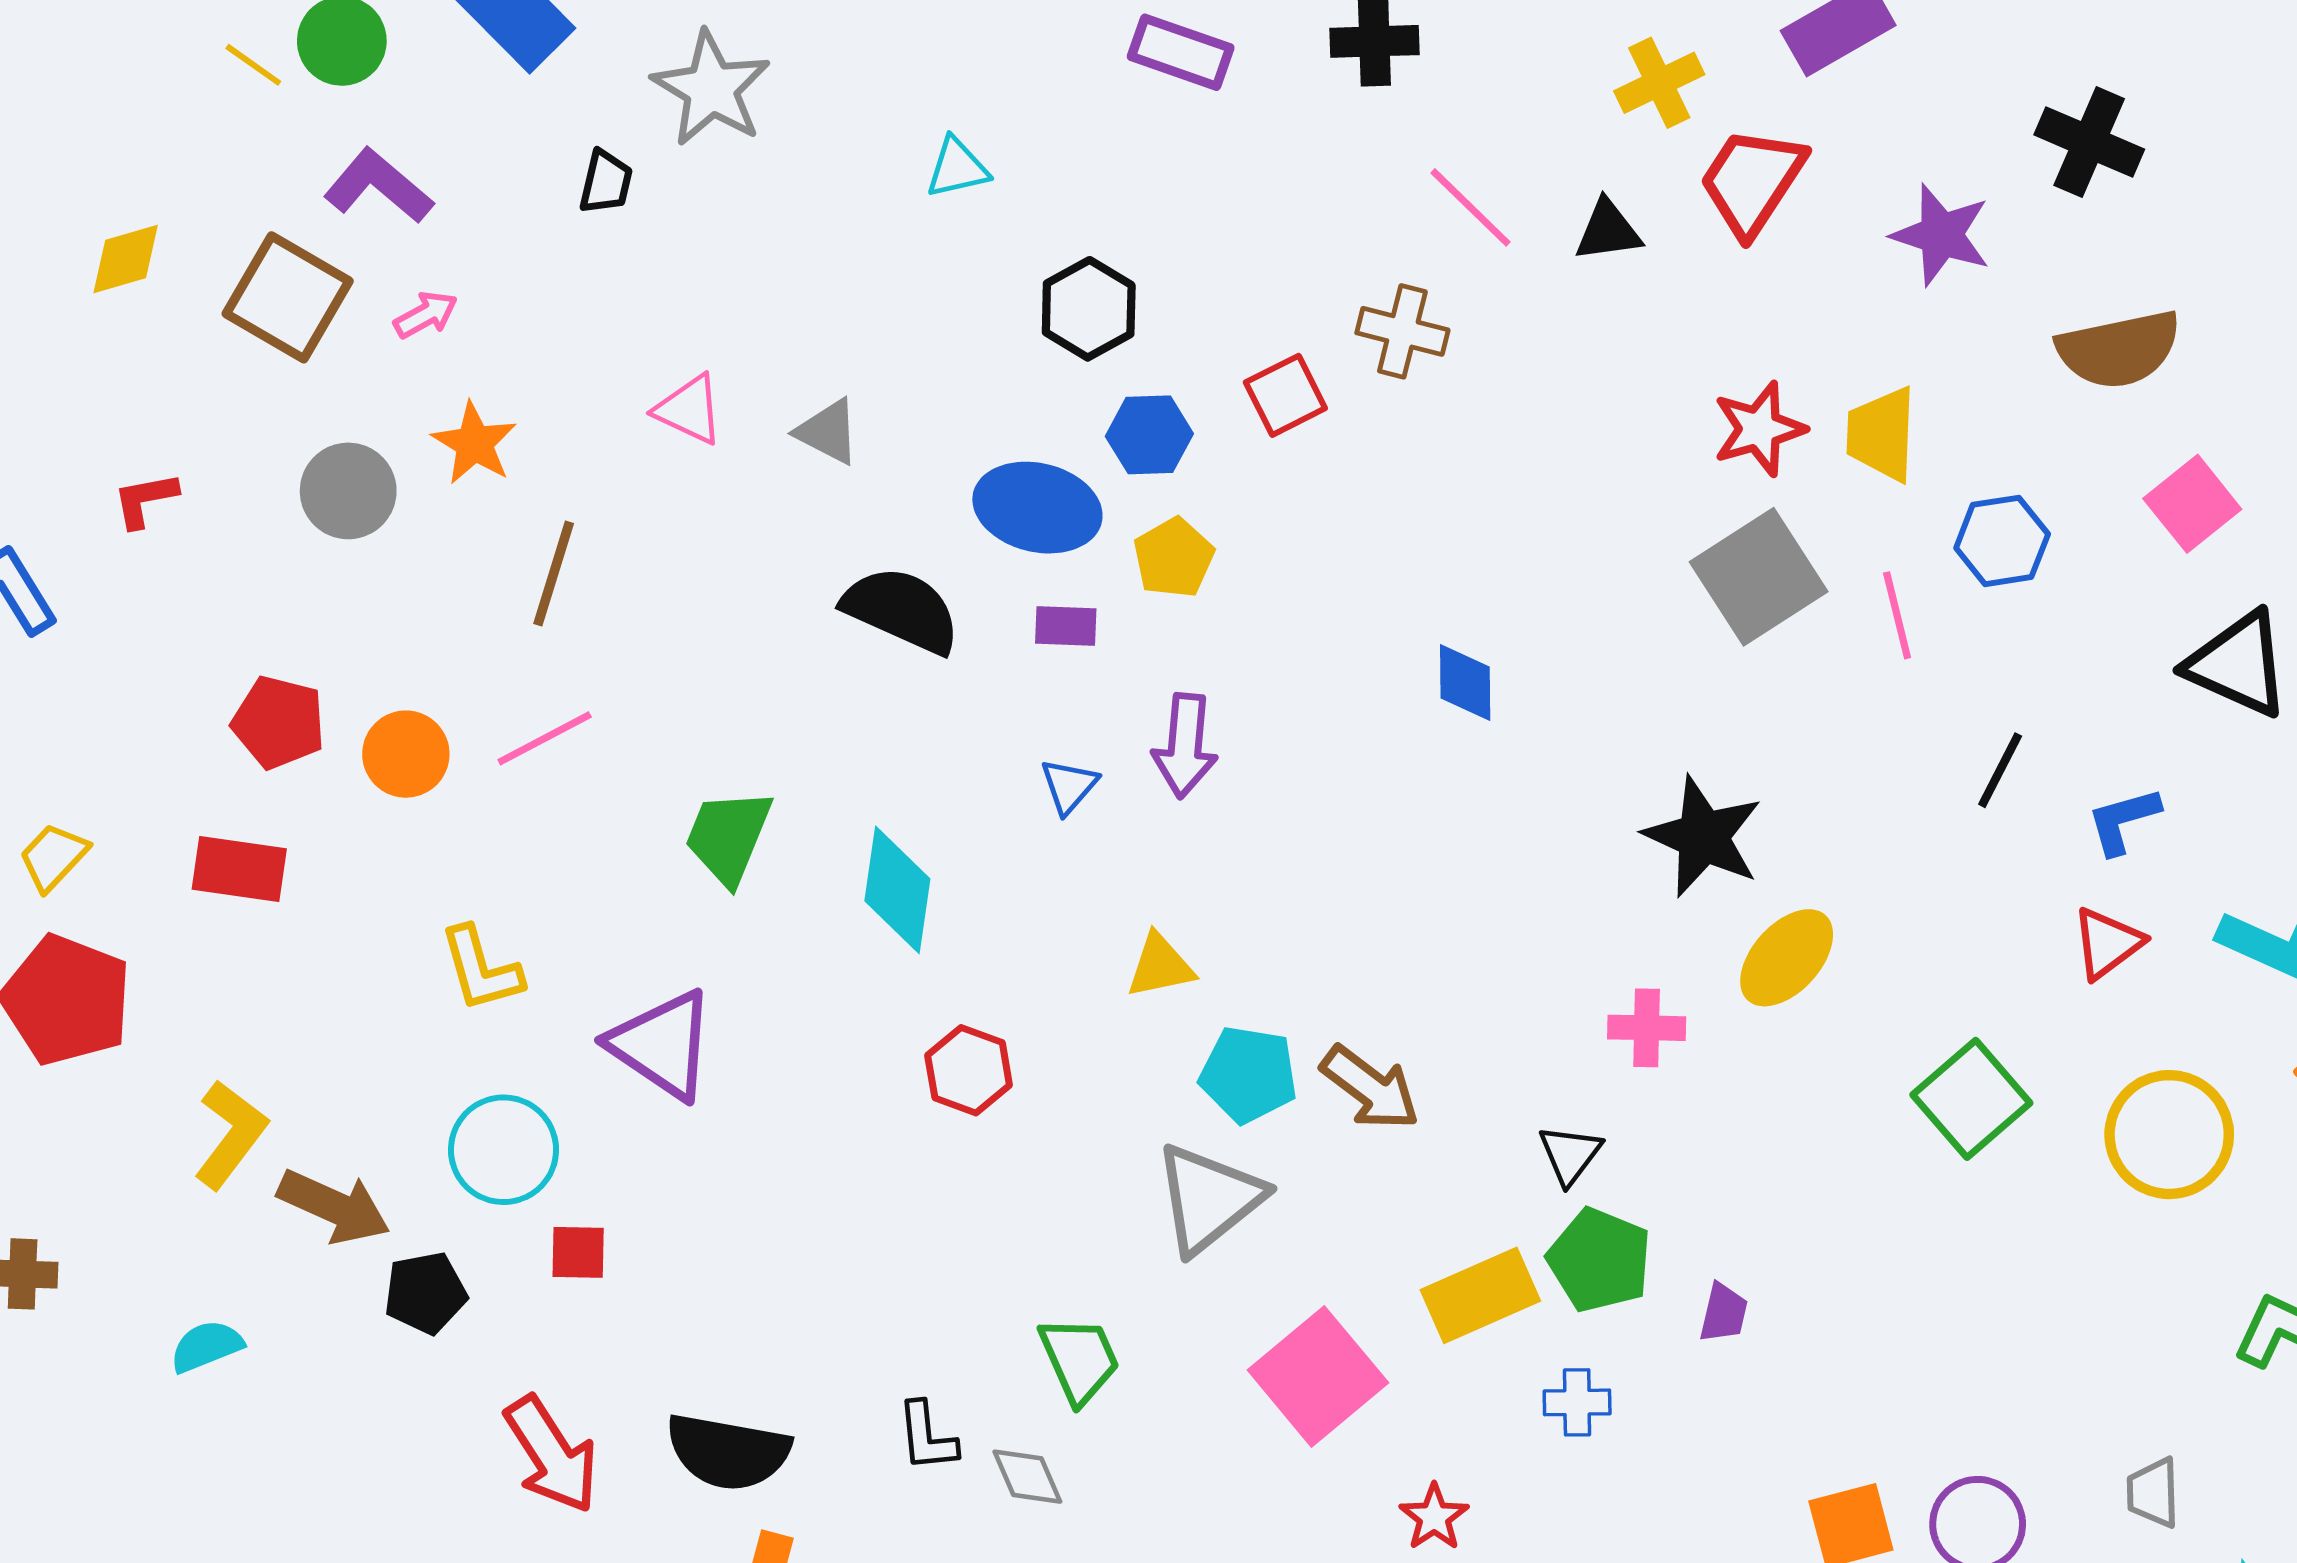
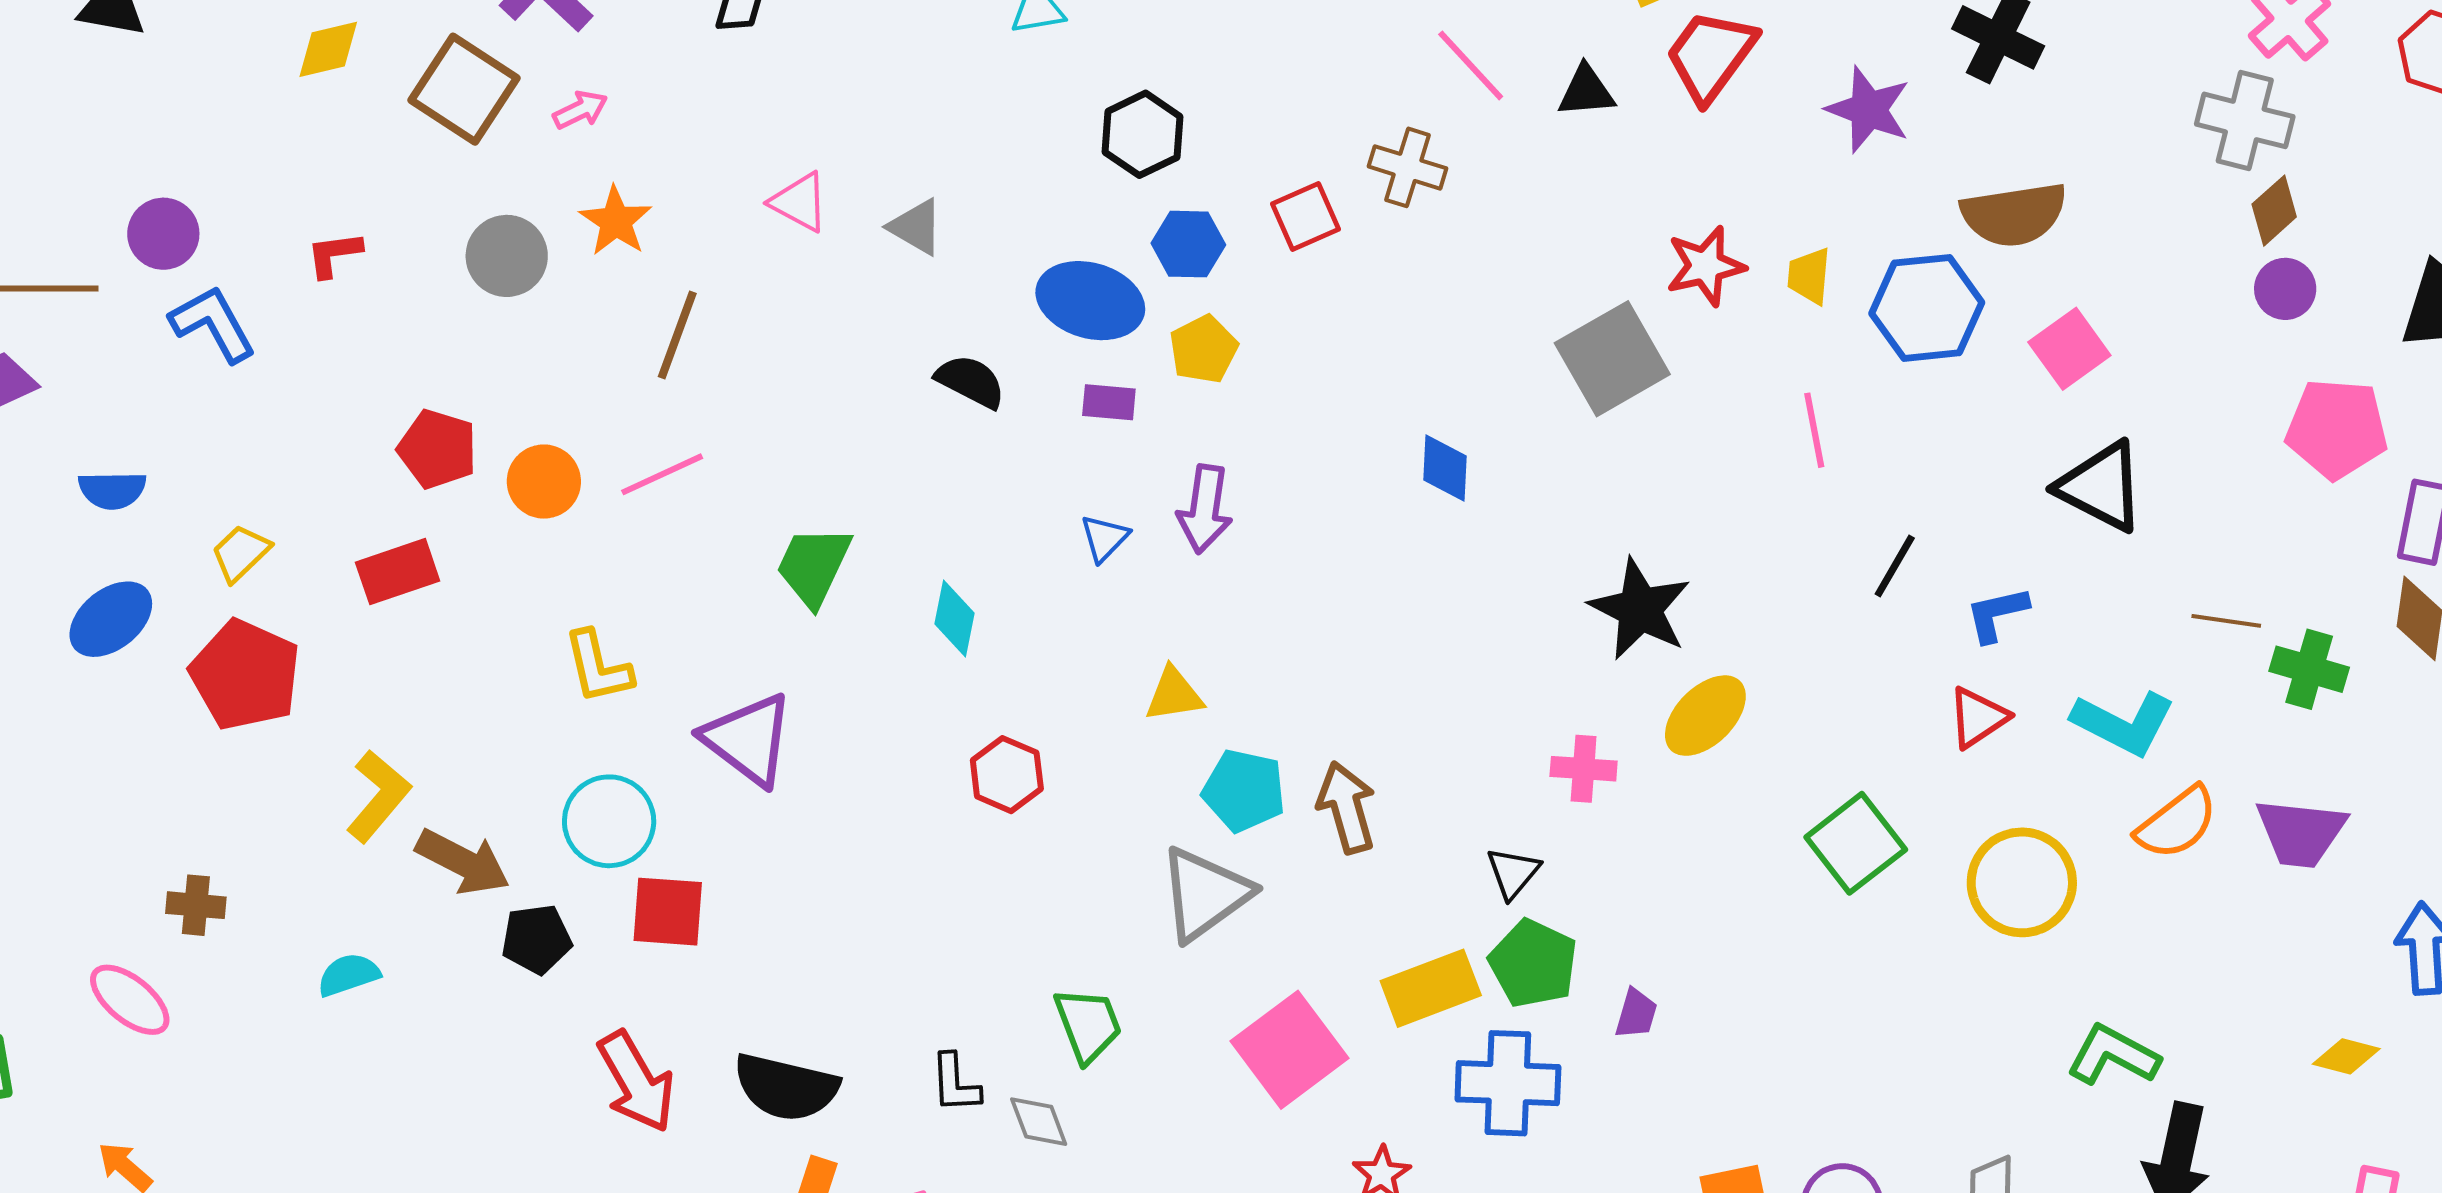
yellow trapezoid: (1882, 434) -> (1809, 276), size x0.7
blue hexagon: (2002, 541) -> (1927, 308), moved, size x1.4
gray square: (1759, 577) -> (1612, 359), moved
black semicircle: (902, 610) -> (971, 381), size x0.7
red rectangle: (239, 869) -> (398, 572), turned -30
cyan diamond: (897, 890) -> (955, 618), size x0.7
brown arrow: (1370, 1088) -> (1347, 807), turned -146
red square: (578, 1252) -> (668, 912), size x1.5
blue cross: (1577, 1402) -> (1508, 1083), size x1.8

